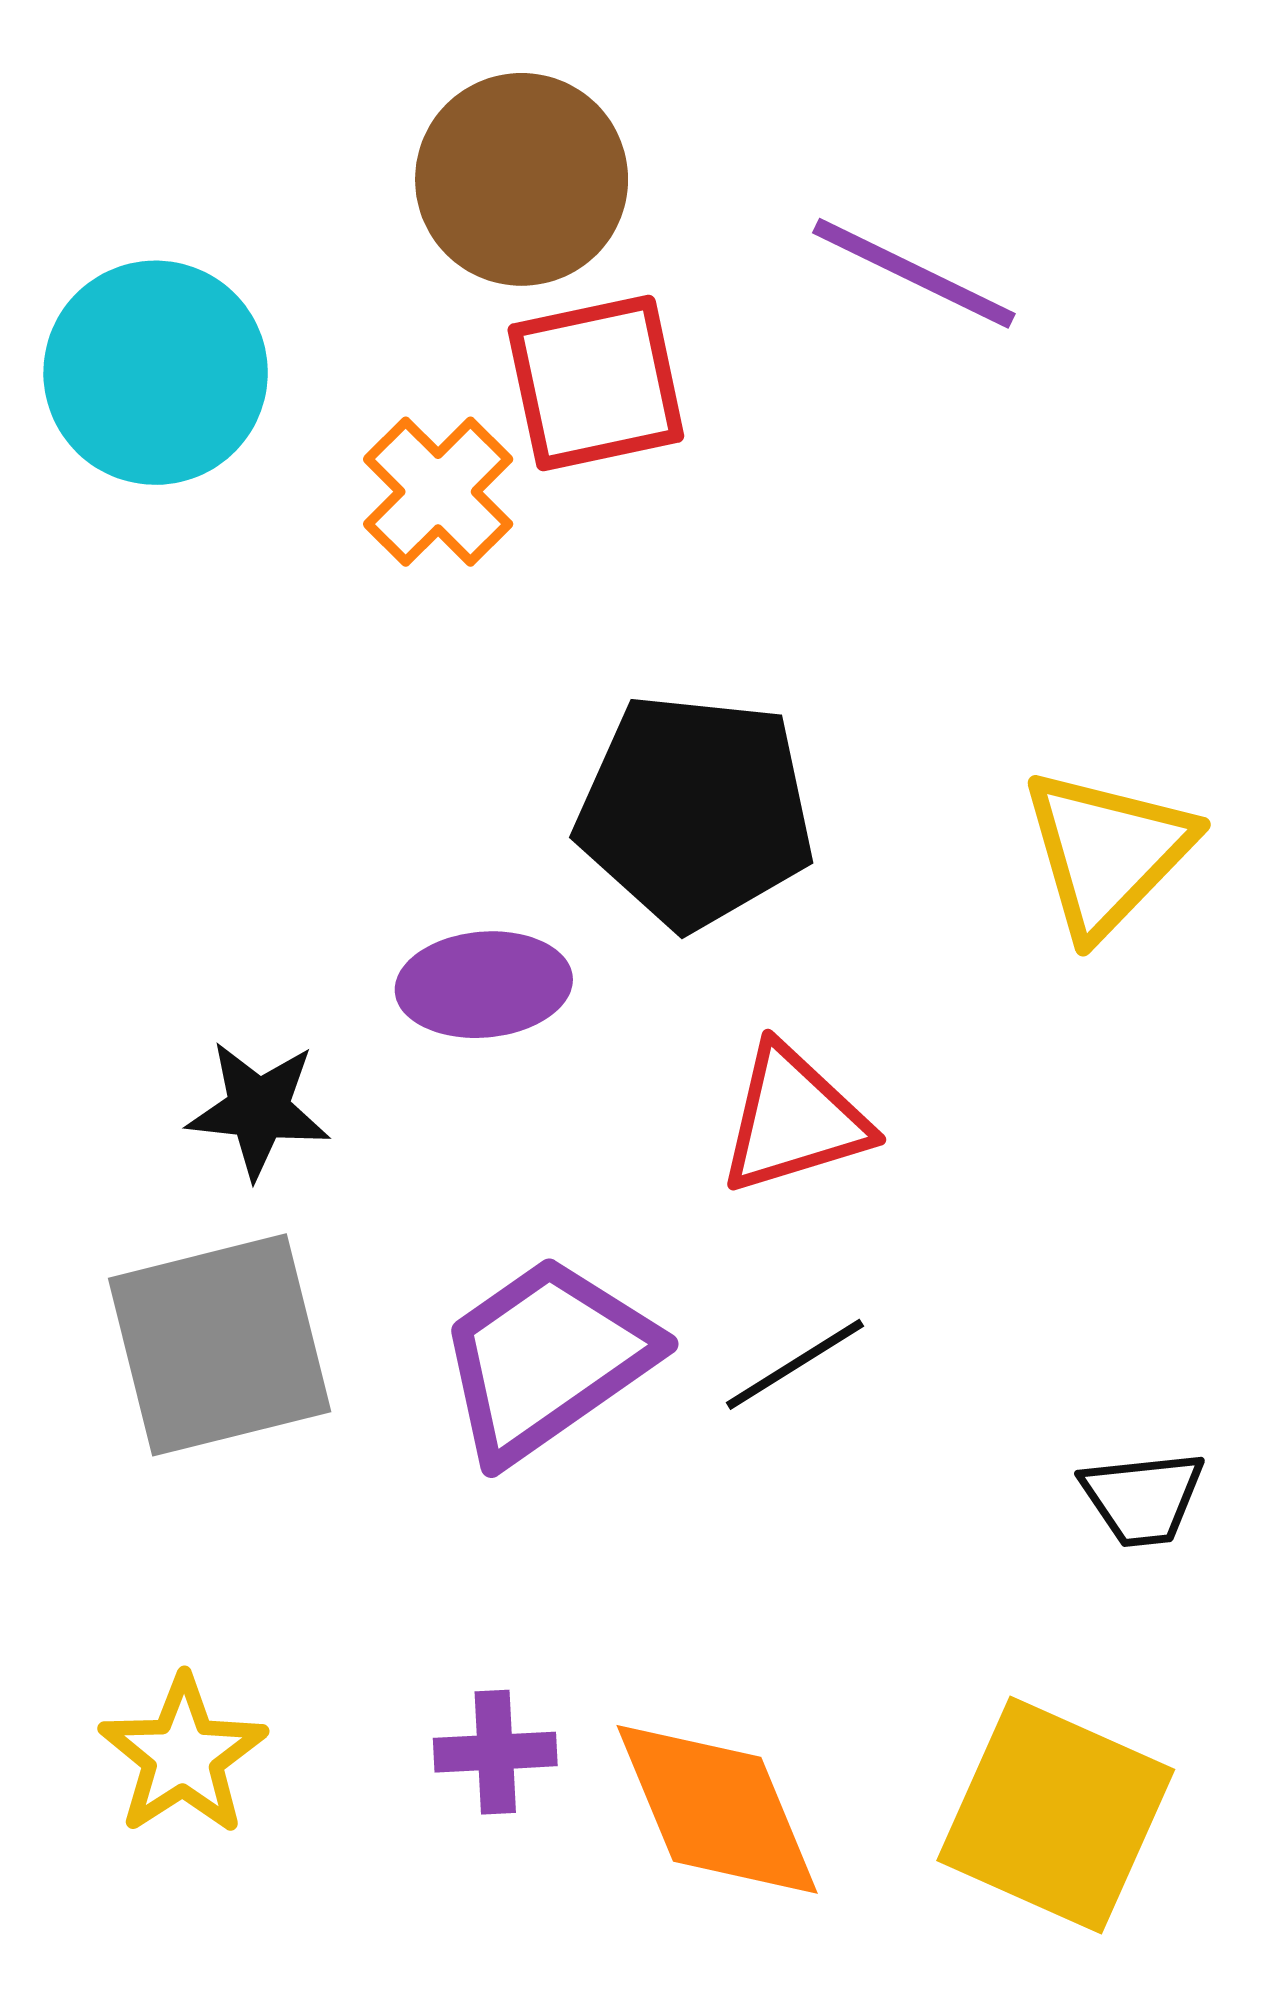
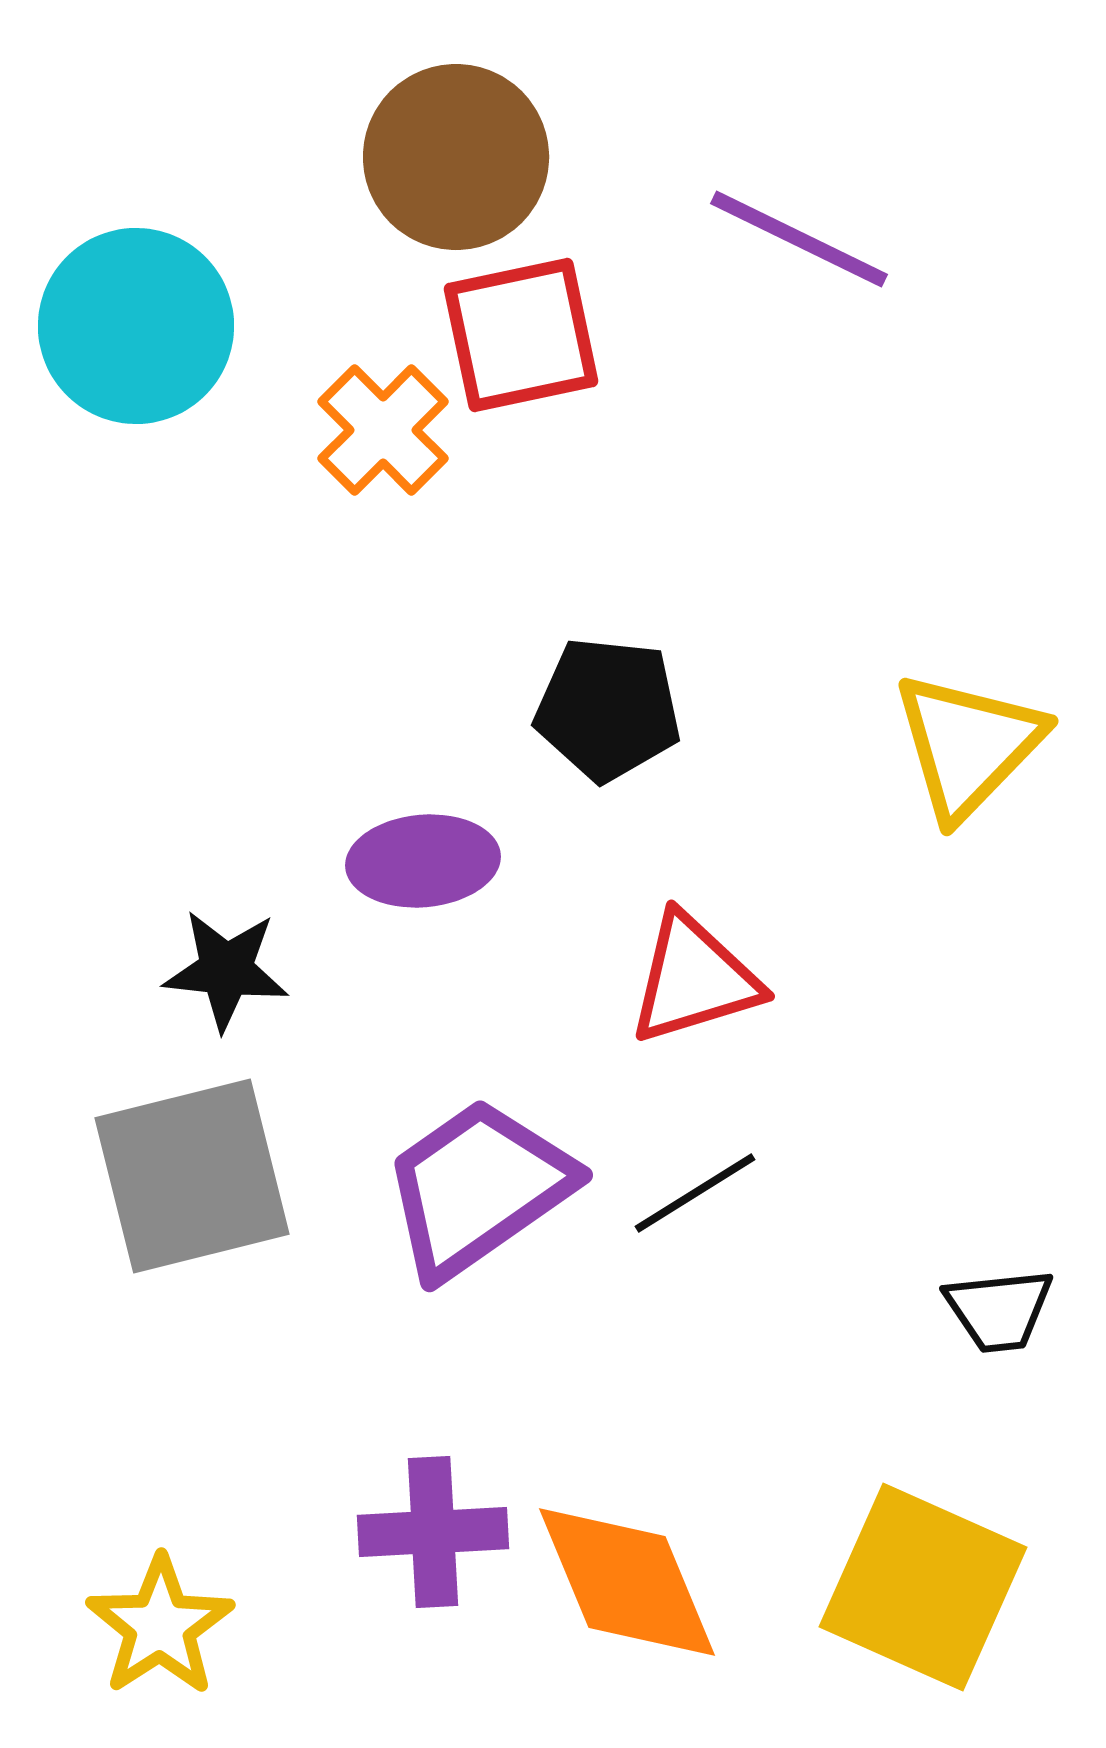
black pentagon: (695, 811) -> (608, 709), size x0.7
purple cross: (495, 1752) -> (433, 1532), size x1.4
yellow star: (183, 1756) -> (160, 1626), moved

